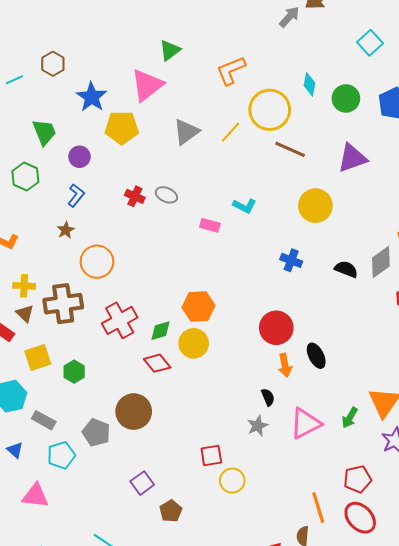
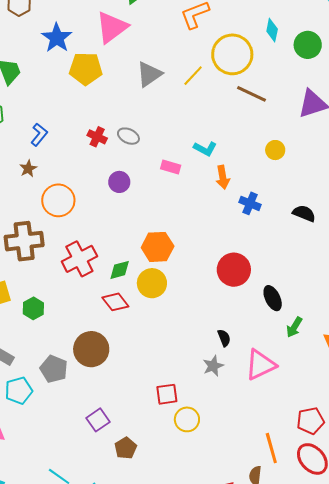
purple circle: (79, 157) -> (119, 182), moved
yellow circle: (315, 206) -> (275, 150), size x0.6
orange arrow: (285, 365) -> (223, 177), moved
green arrow: (350, 418) -> (294, 327), moved

